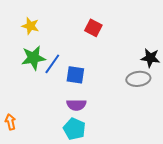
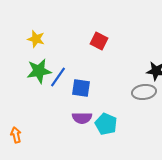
cyan pentagon: (74, 129) -> (106, 124), moved

